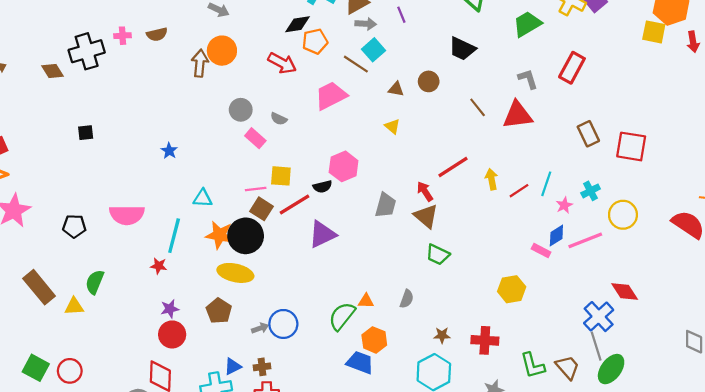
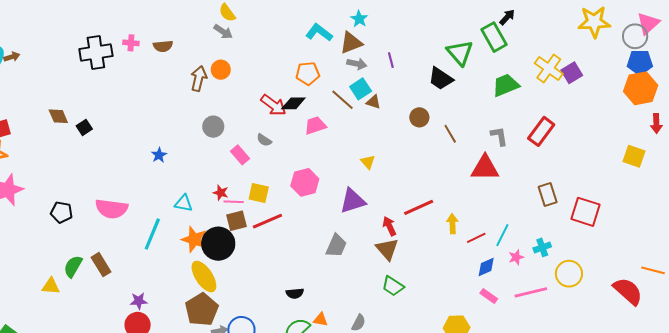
black diamond: (298, 24) -> (293, 103), moved
yellow square: (654, 32) -> (634, 156), moved
black trapezoid: (462, 49) -> (441, 79), moved
orange circle: (222, 51) -> (221, 70), size x0.7
red arrow: (282, 63) -> (273, 105), moved
brown diamond: (52, 71) -> (58, 116), moved
brown circle: (429, 81) -> (419, 117), moved
brown triangle: (396, 89) -> (373, 102), moved
pink trapezoid: (331, 96) -> (315, 125), size x0.7
brown line: (478, 107) -> (450, 134), moved
gray circle: (241, 110) -> (213, 127), moved
black square: (86, 133) -> (84, 127), turned -35
pink hexagon: (344, 166) -> (305, 182), moved
black semicircle: (322, 187) -> (295, 293), moved
gray trapezoid: (386, 205) -> (336, 246), moved
brown square: (261, 209) -> (236, 221), turned 35
purple triangle: (322, 234) -> (353, 201), moved
blue diamond: (556, 236) -> (486, 267), moved
red star: (159, 266) -> (221, 193), moved
yellow ellipse: (235, 273) -> (204, 277), turned 36
brown rectangle: (39, 287) -> (101, 265), moved, size x0.7
brown pentagon: (219, 311) -> (202, 309), moved, size x1.4

